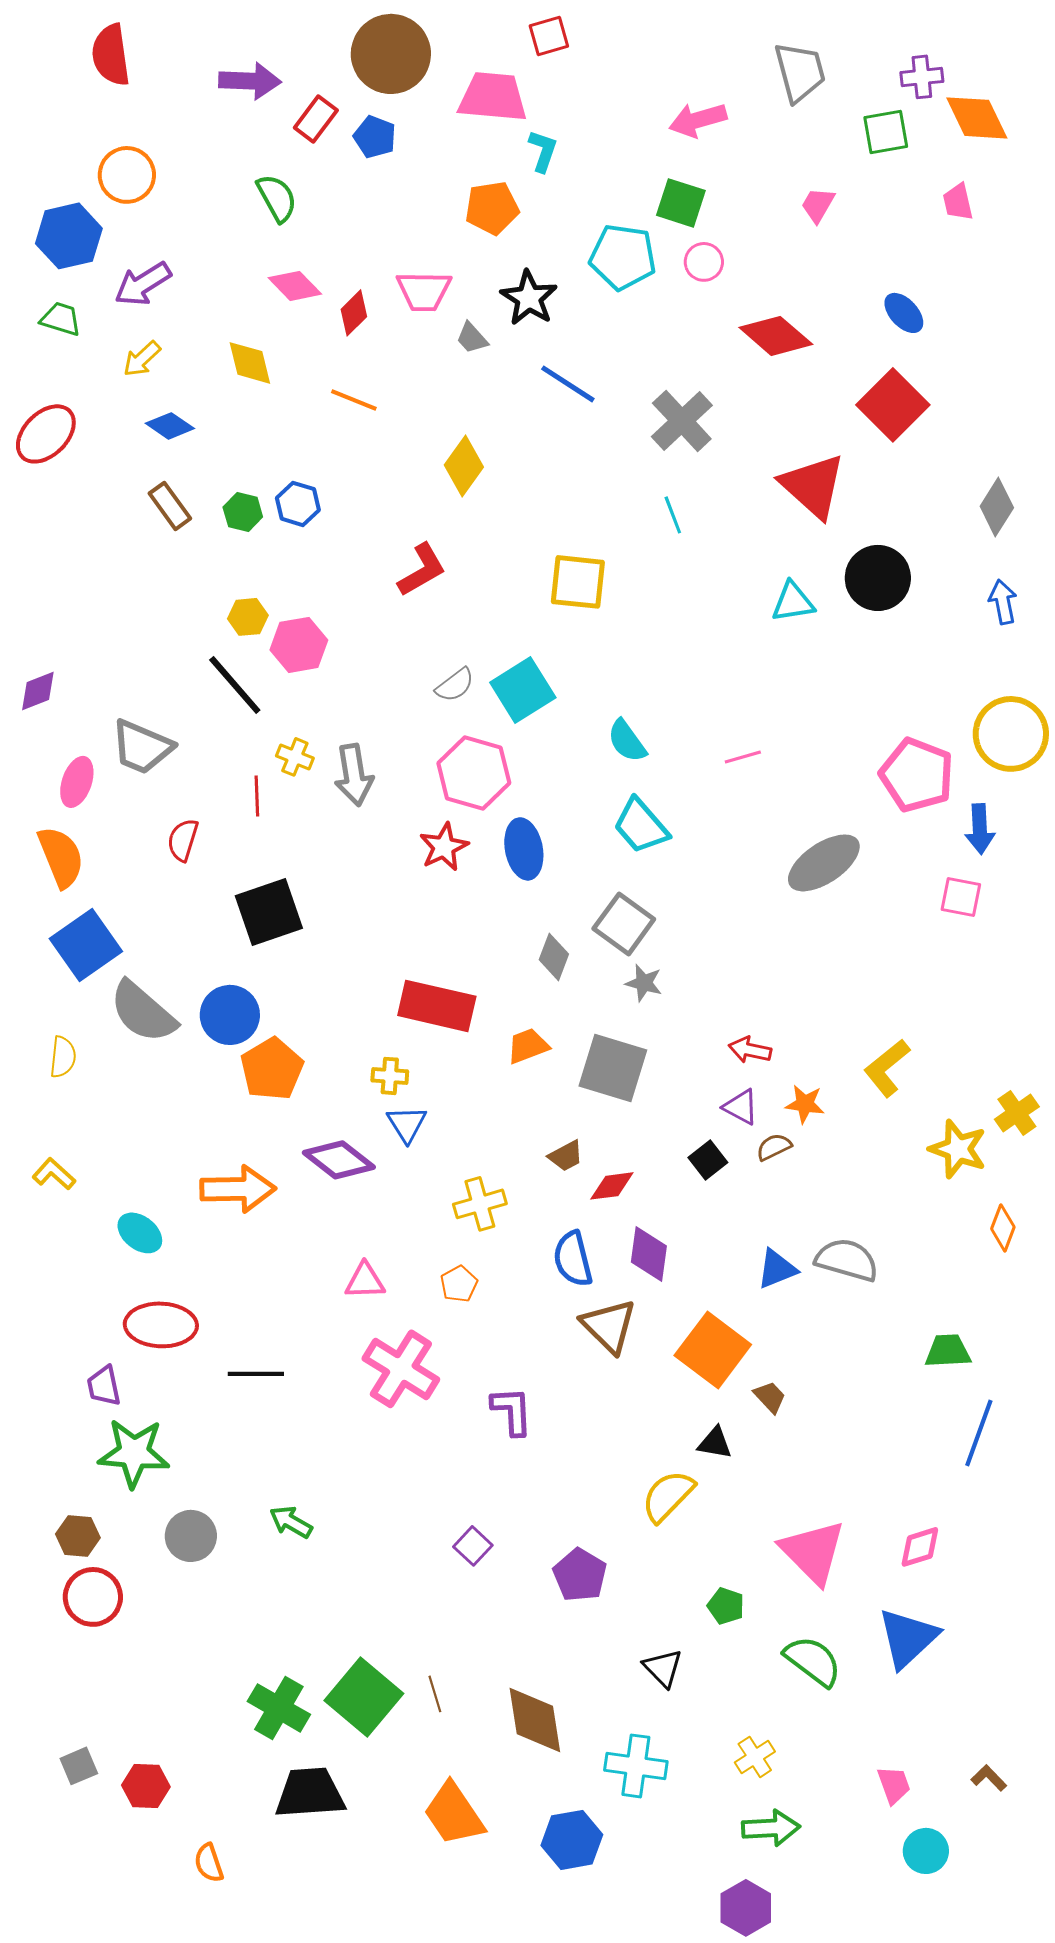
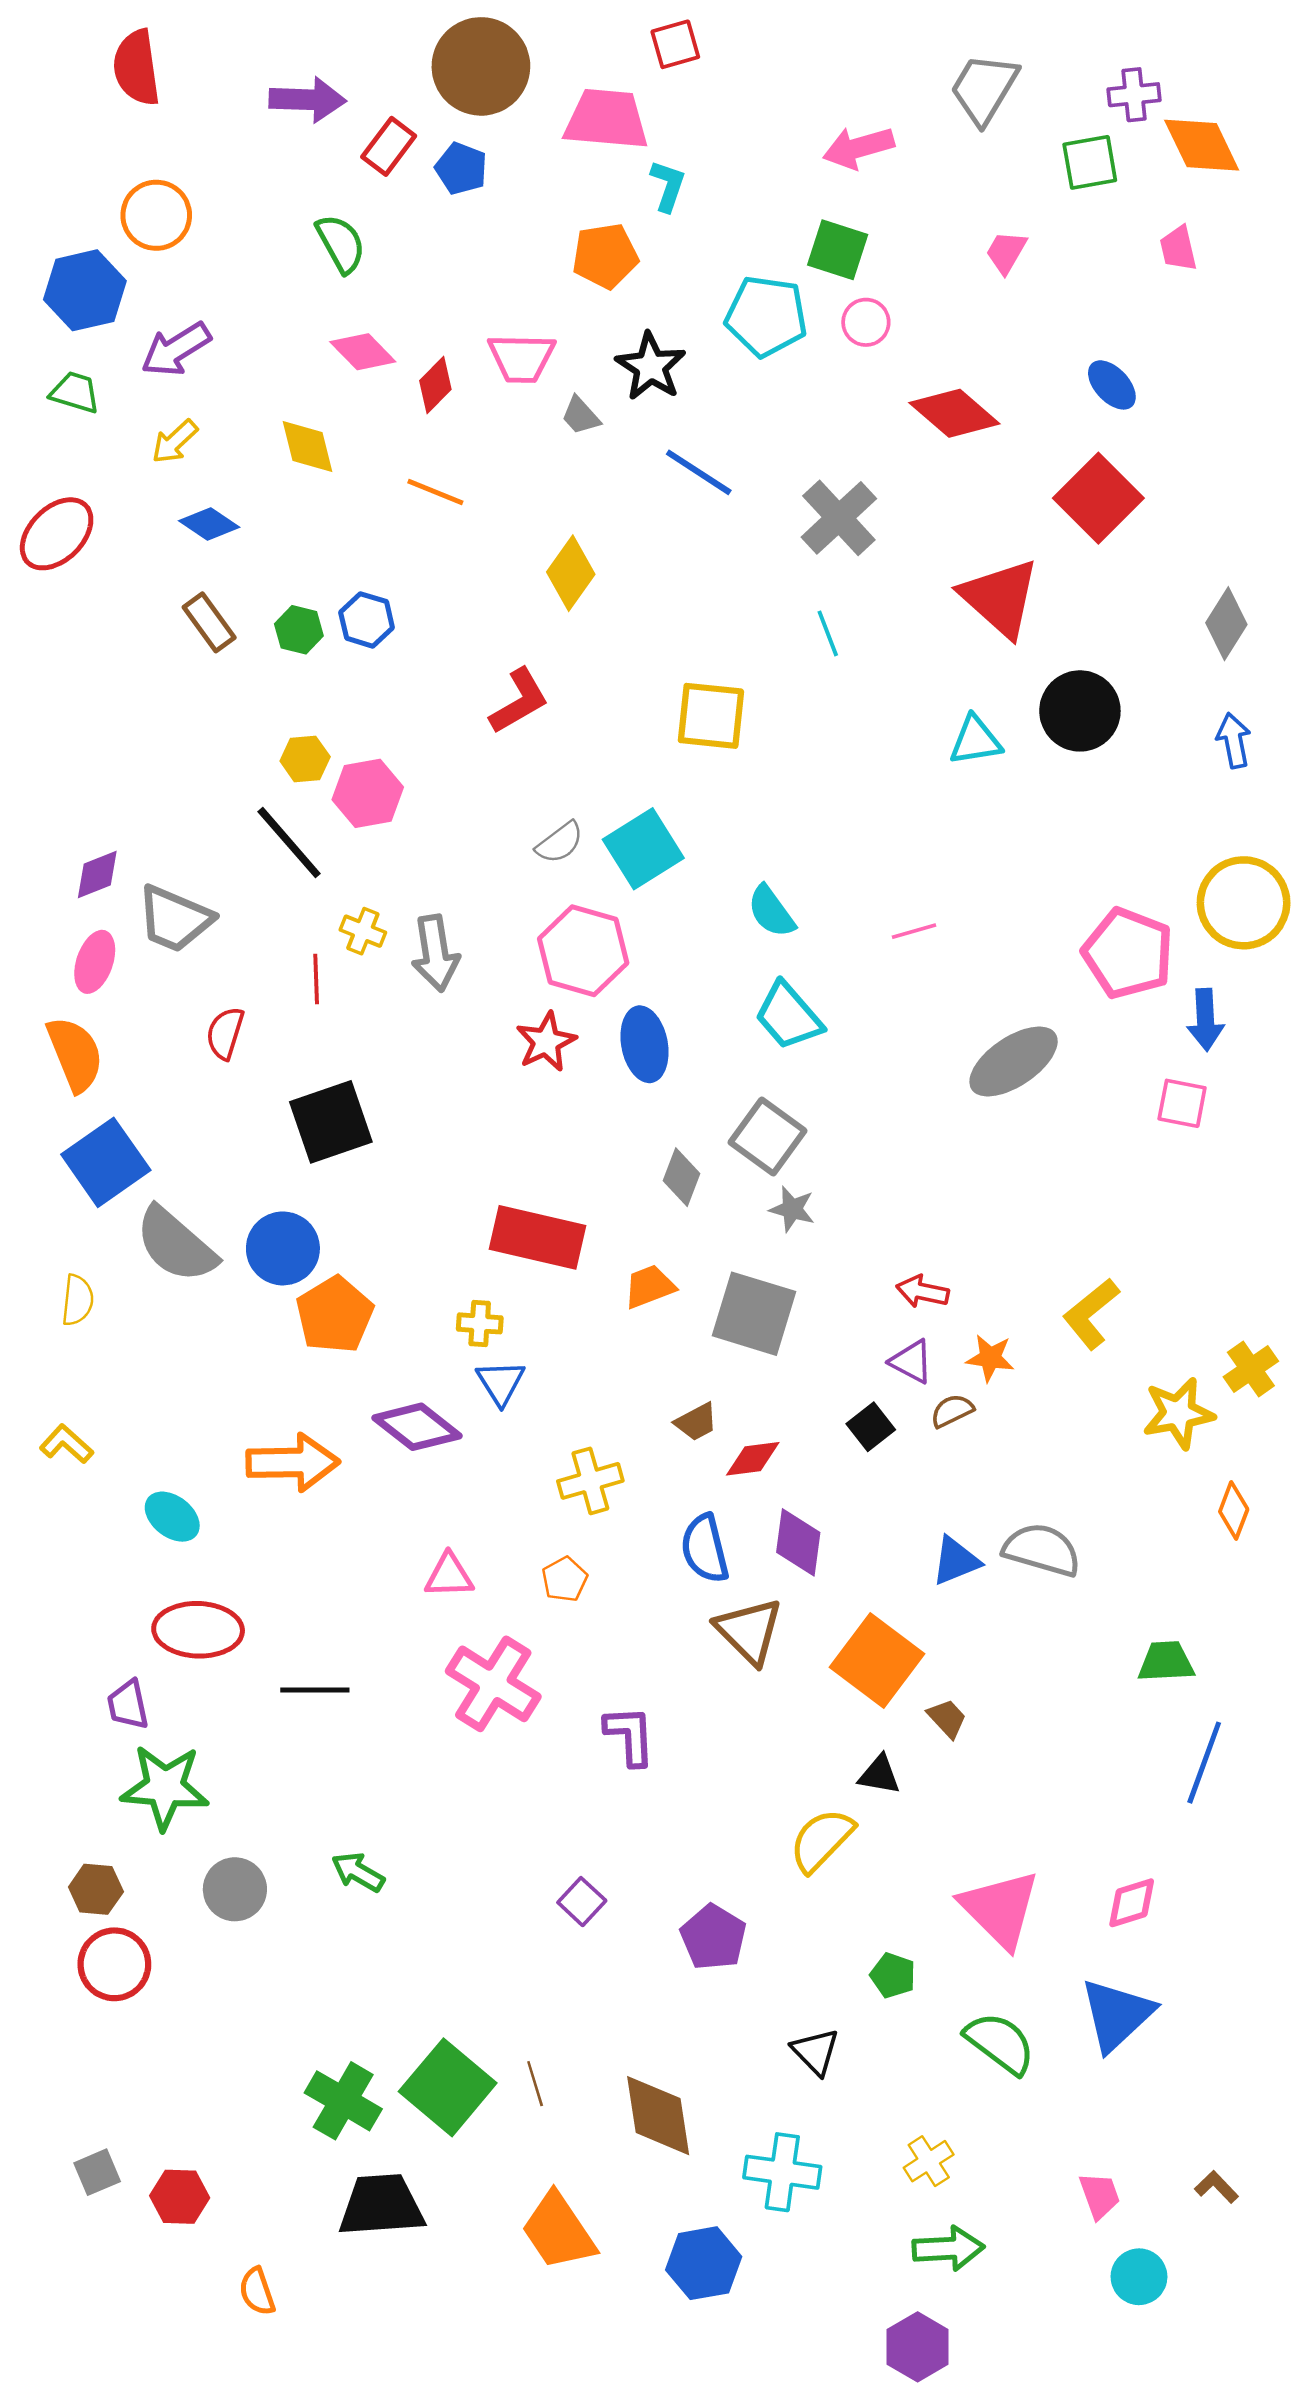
gray trapezoid: (800, 72) -> (984, 89), turned -134
purple diamond: (38, 691) -> (97, 875), moved
yellow star: (958, 1149) -> (1178, 1413), turned -30

